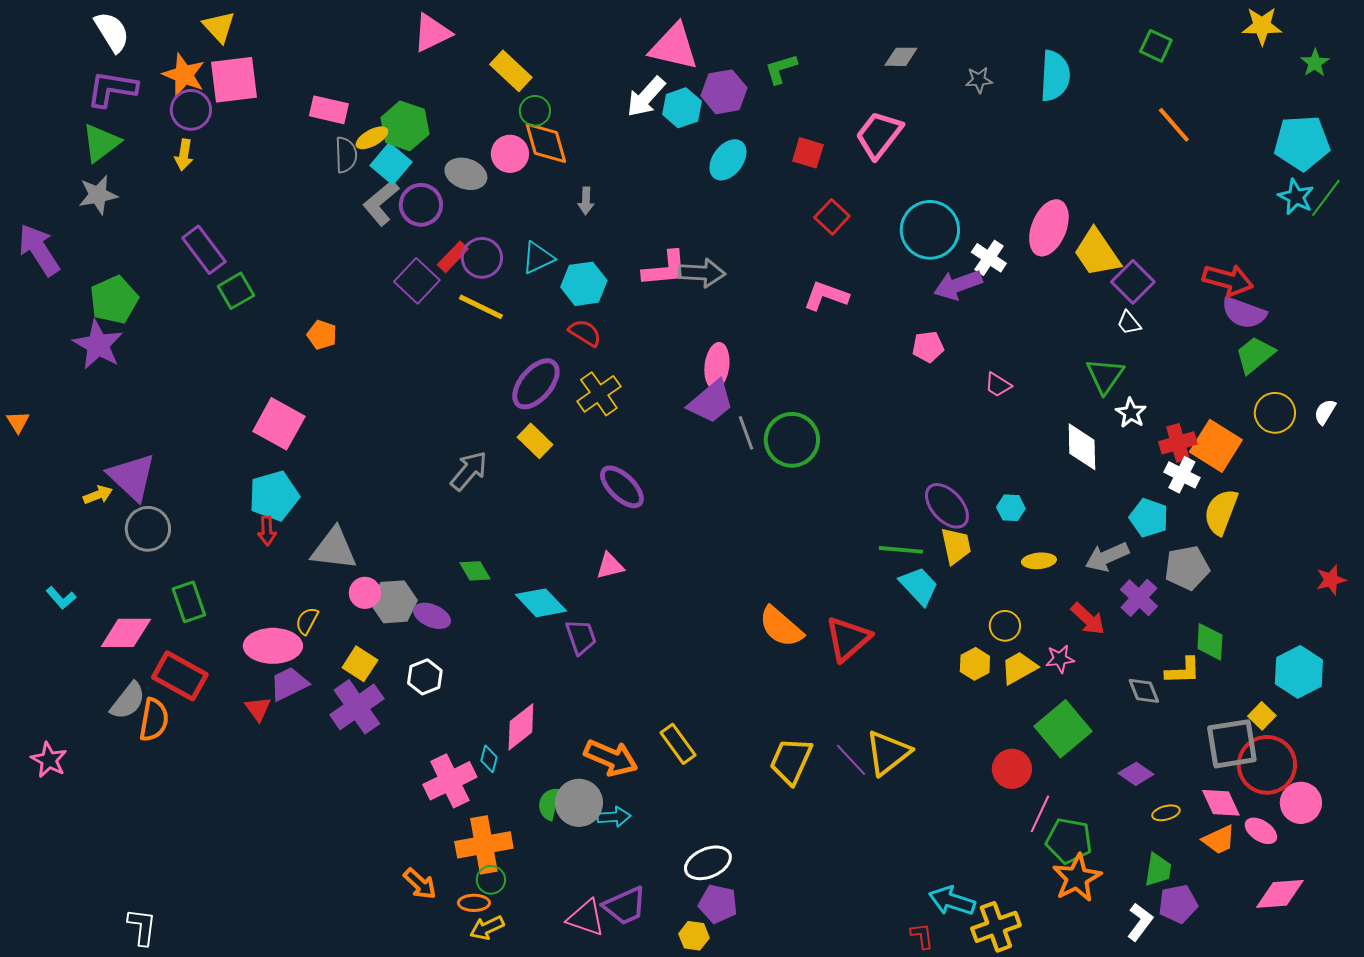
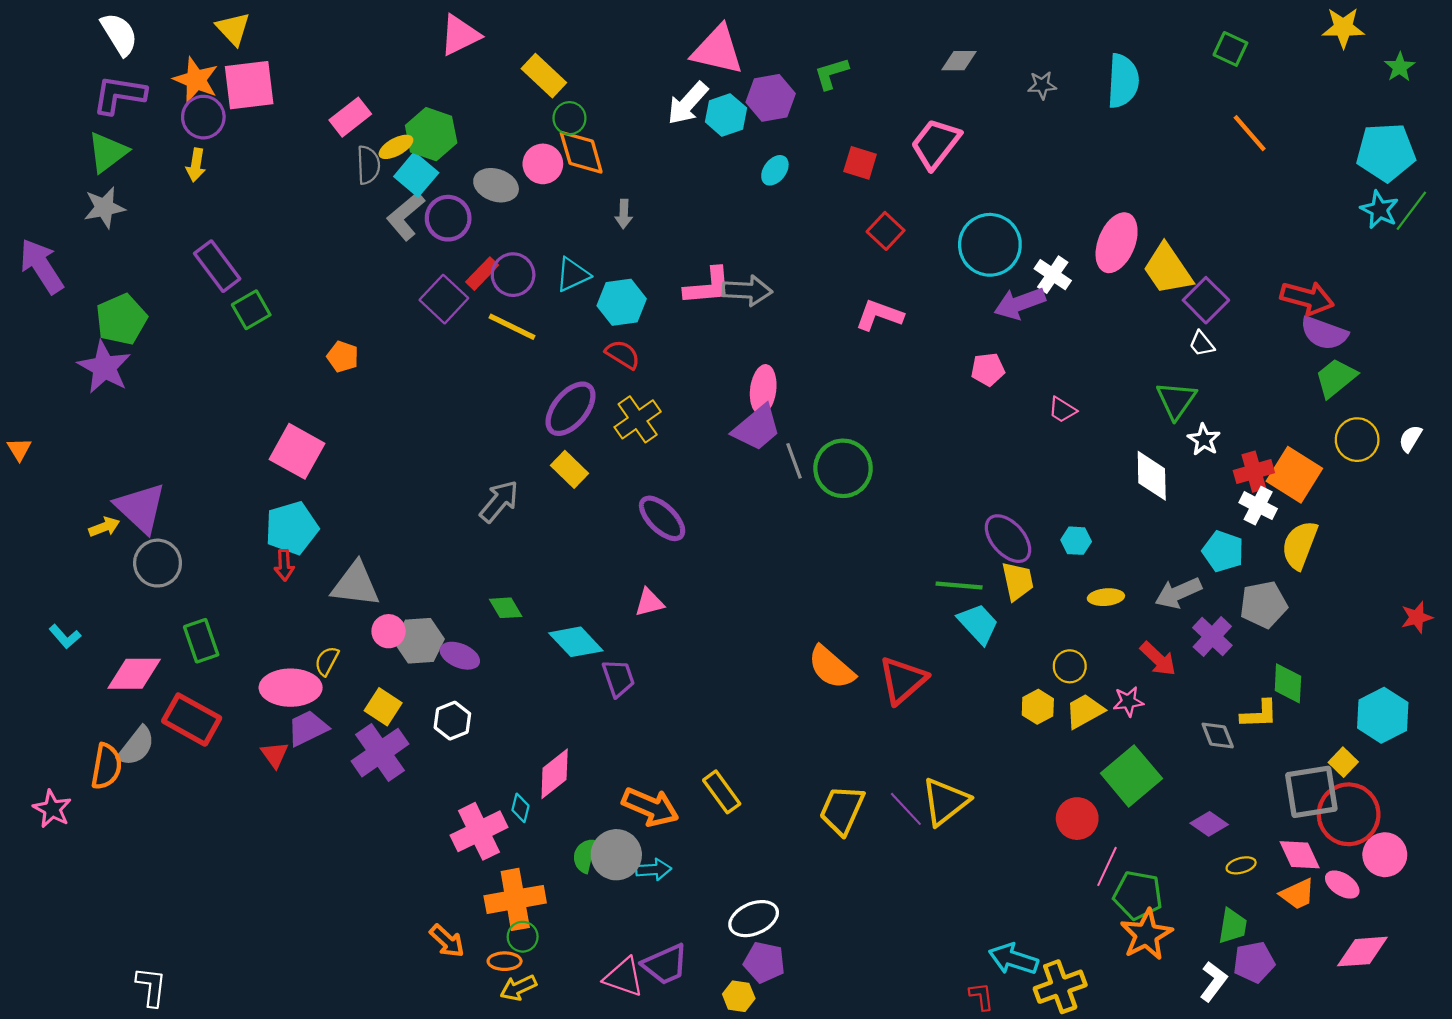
pink rectangle: (329, 110) -> (350, 117), turned -51
cyan ellipse: (728, 160) -> (775, 170), size x0.7
orange semicircle: (154, 720) -> (106, 766), moved

